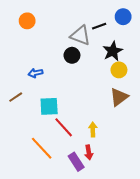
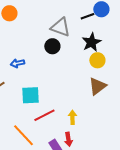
black line: (99, 26) -> (87, 16), moved
red line: (64, 127) -> (44, 115), turned -75

